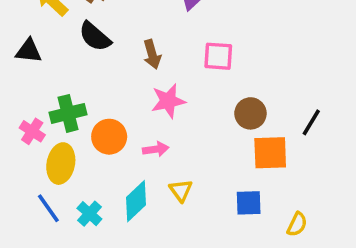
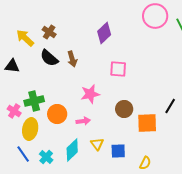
brown arrow: (152, 54) -> (72, 59), moved
brown circle: (250, 113) -> (124, 109), moved
blue square: (249, 203) -> (118, 151), moved
yellow semicircle: (297, 224) -> (145, 163), moved

